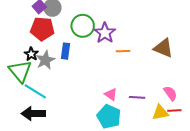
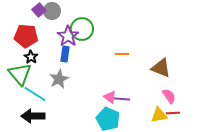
red pentagon: (42, 29) -> (26, 36), moved
purple star: (105, 33) -> (68, 36), moved
brown triangle: (163, 48) -> (161, 68), moved
gray star: (45, 60) -> (59, 79), moved
purple line: (137, 97) -> (122, 99), moved

